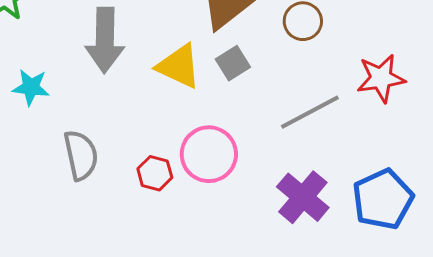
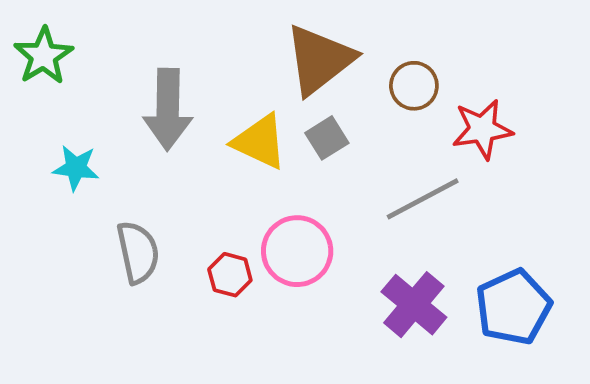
red star: (381, 78) -> (482, 129), moved

